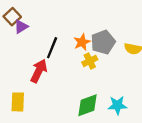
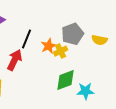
orange star: (82, 42) -> (49, 46), moved
green diamond: (88, 105) -> (66, 80), moved

